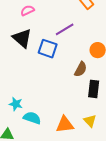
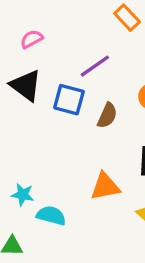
brown semicircle: (81, 69) -> (107, 115), moved
orange triangle: (65, 125) -> (105, 187), moved

